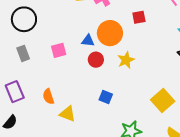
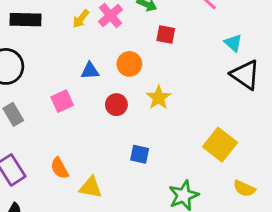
red square: (139, 17) -> (166, 34), turned 32
orange circle: (110, 33) -> (129, 64), size x0.7
blue triangle: (88, 41) -> (90, 71), moved

